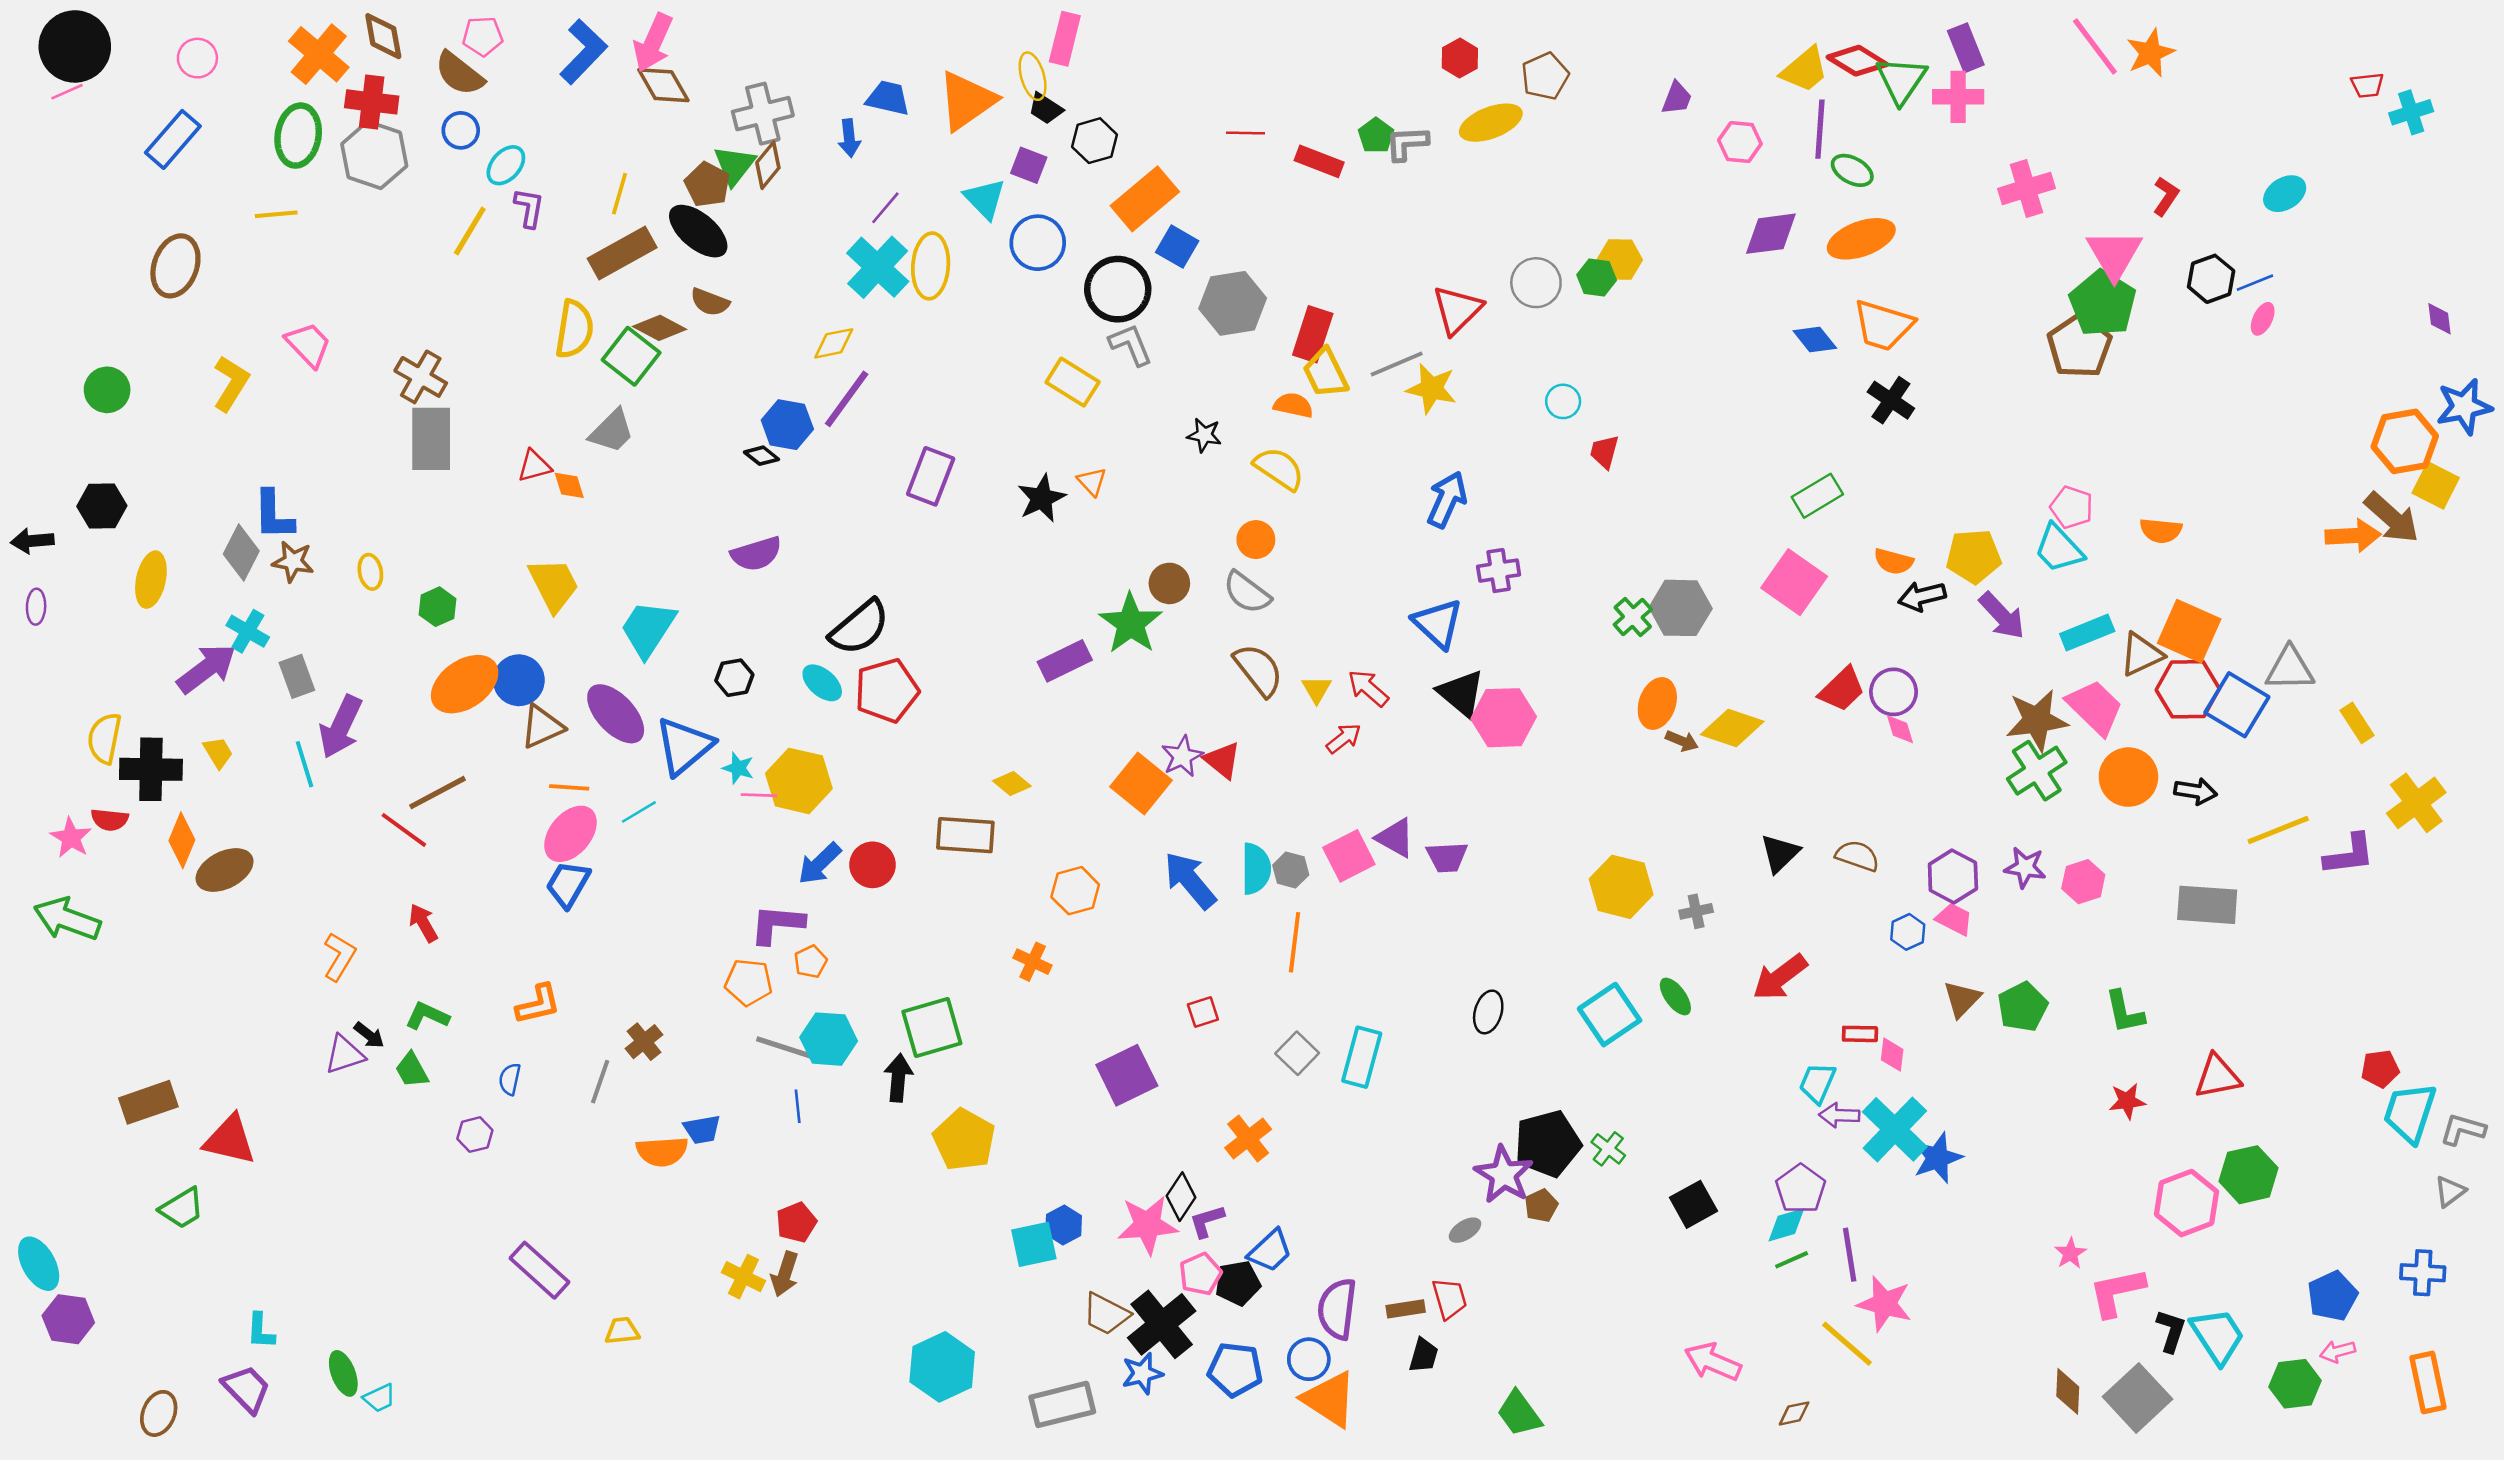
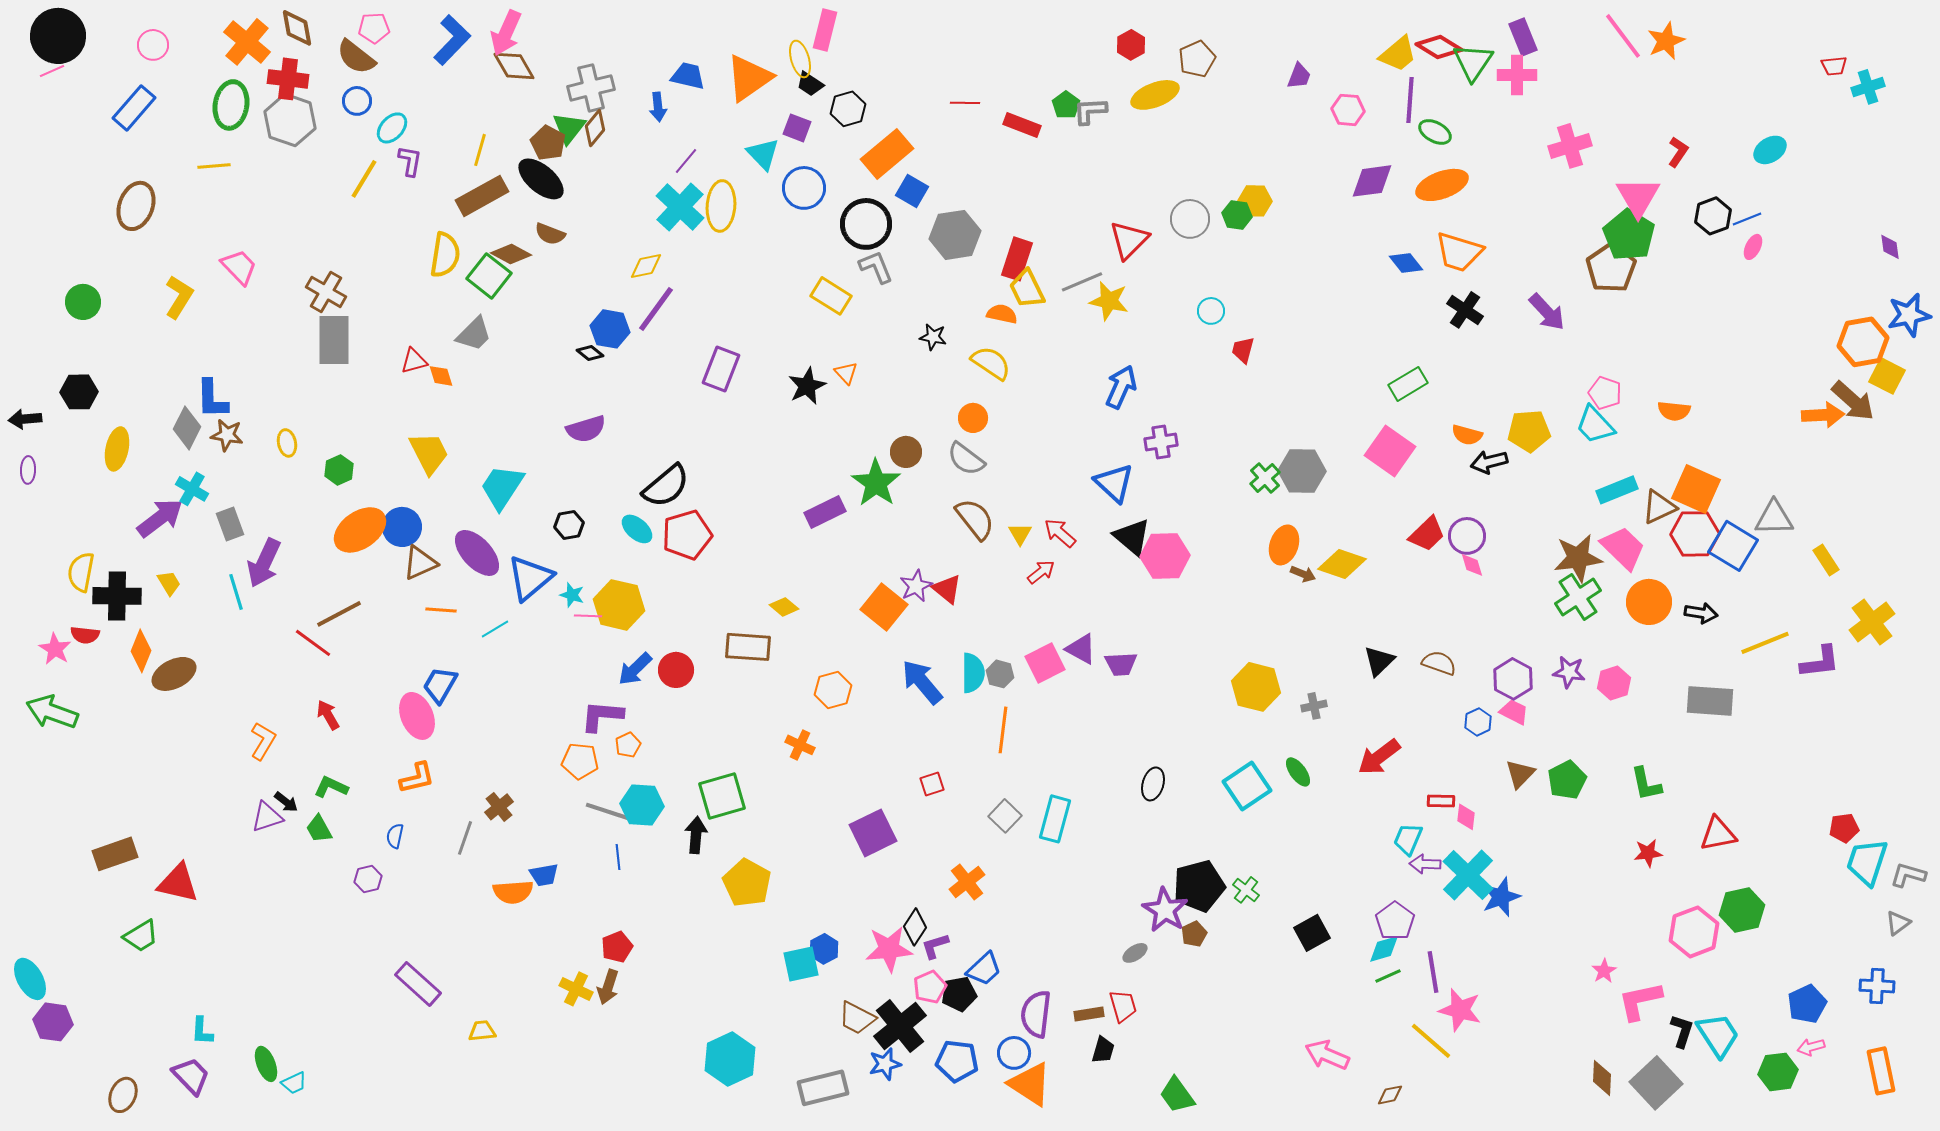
purple arrow: (2002, 616) -> (1547, 312), moved
pink ellipse: (570, 834) -> (417, 716), moved, turned -63

